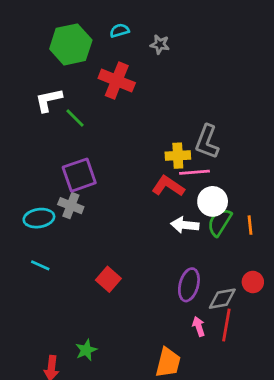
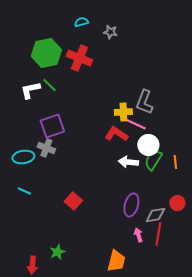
green hexagon: (71, 44) -> (46, 53), moved
white L-shape: (49, 100) -> (30, 90), moved
pink line: (195, 172) -> (135, 124), turned 30

